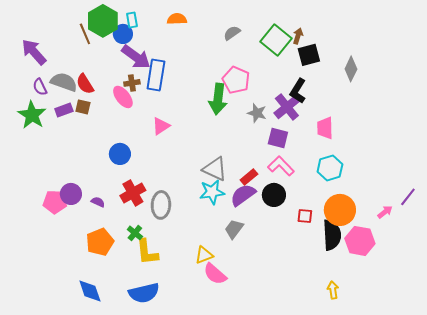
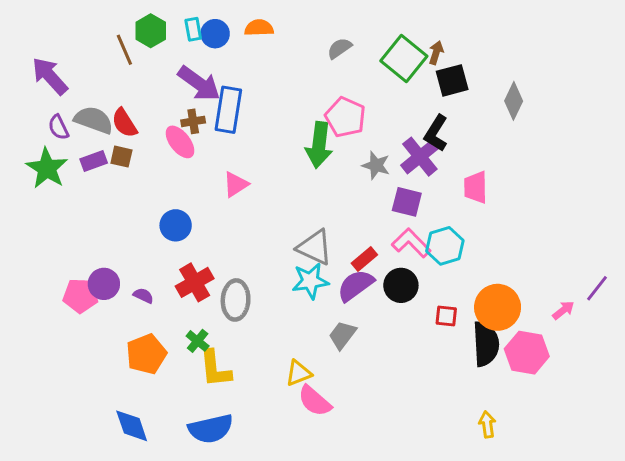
green hexagon: (103, 21) -> (151, 31), size x0.7
blue circle: (123, 34) -> (215, 34), moved
cyan hexagon: (330, 168) -> (445, 246), moved

